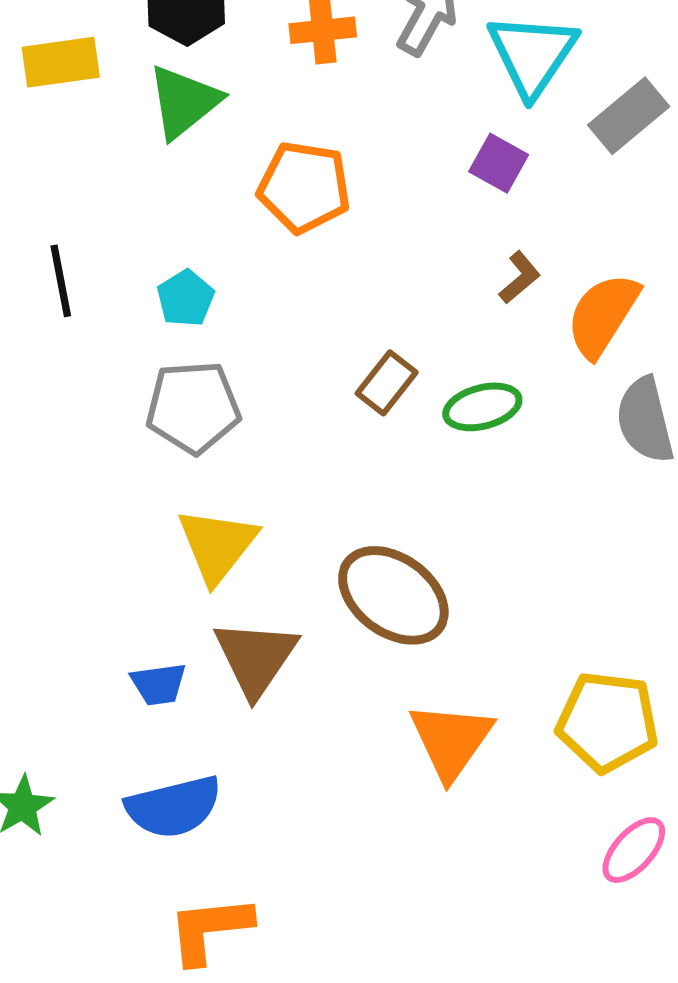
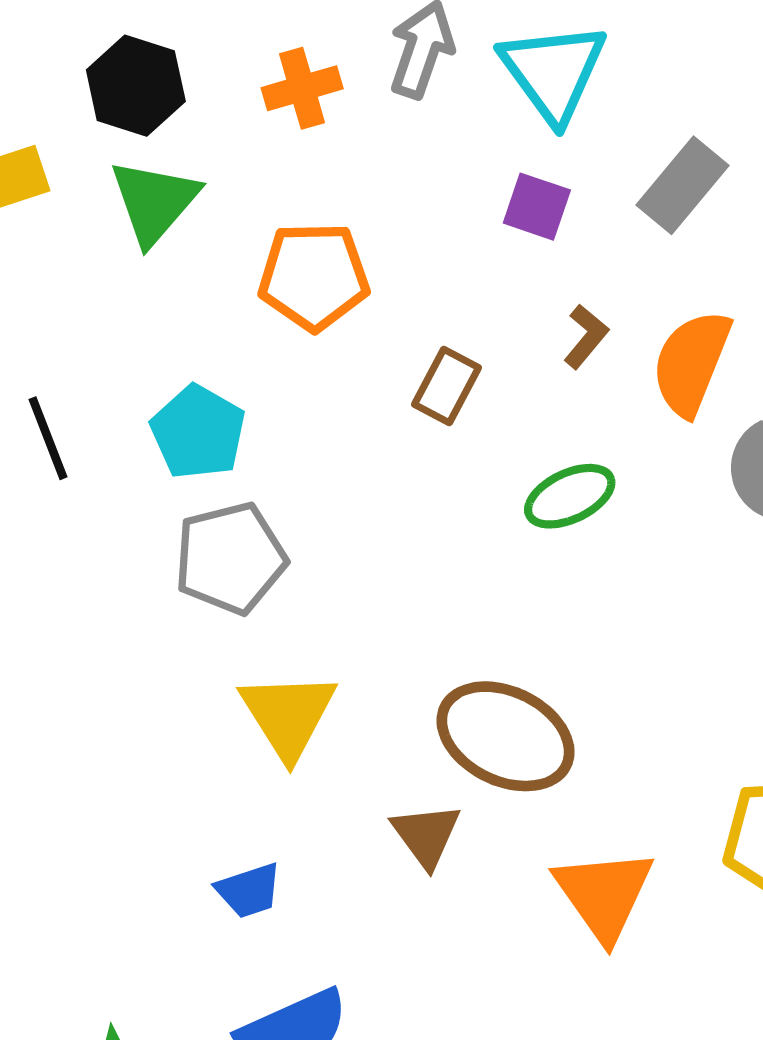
gray rectangle: (629, 116) -> (683, 185), moved
cyan pentagon: (186, 298) -> (198, 432), size x1.4
brown rectangle: (387, 383) -> (446, 386), moved
brown triangle: (256, 658) -> (426, 835), moved, size x0.7

